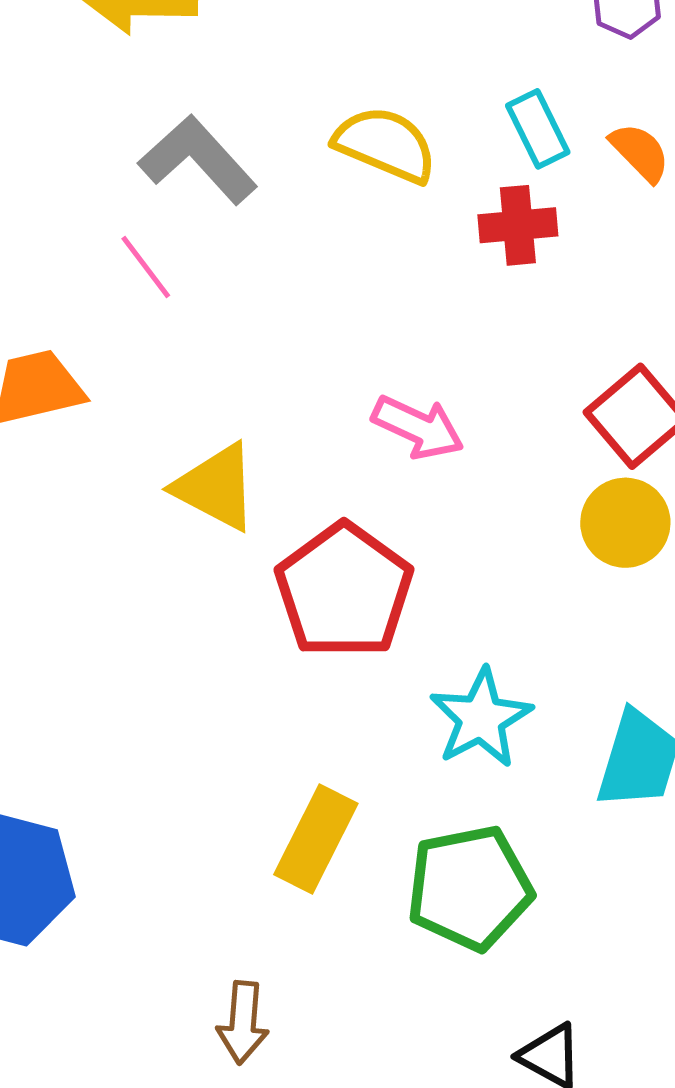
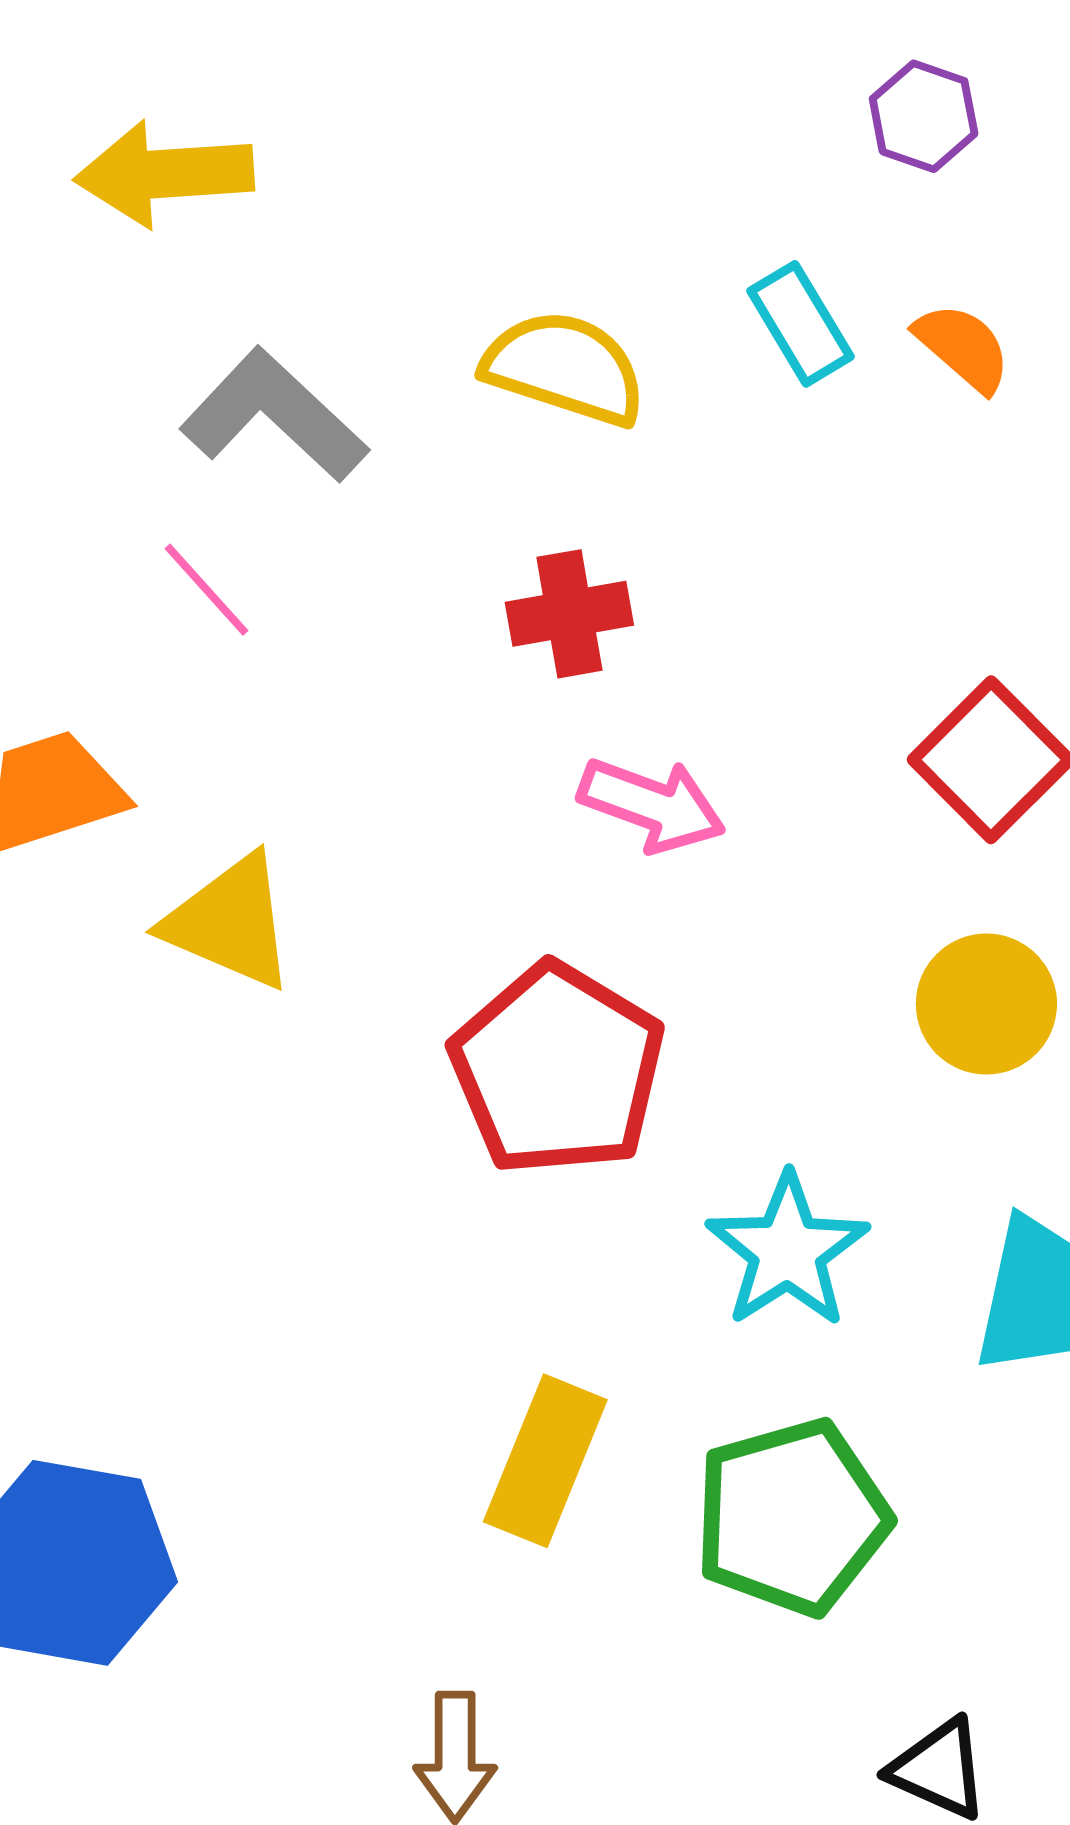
red cross: (518, 225) -> (569, 614), moved
yellow triangle: (216, 487) -> (230, 922), moved
yellow circle: (625, 523) -> (986, 1004), moved

